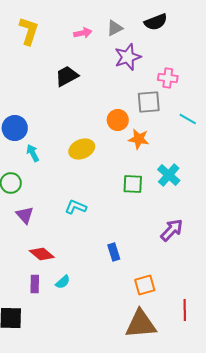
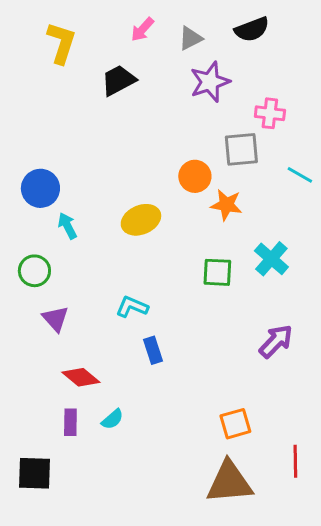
pink arrow: (83, 33) -> (142, 29), moved, turned 144
black trapezoid: (67, 76) -> (118, 80), moved
blue rectangle: (114, 252) -> (153, 350), moved

